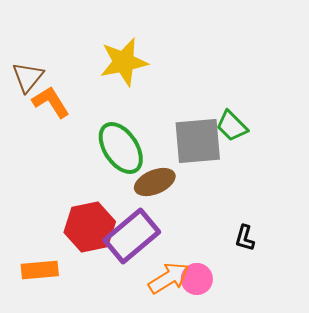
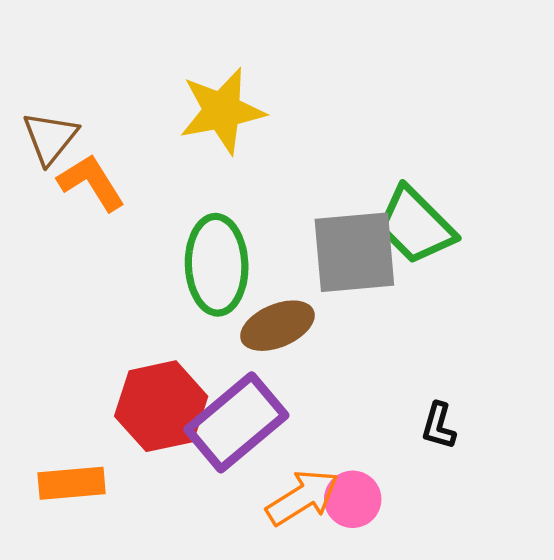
green trapezoid: (232, 126) -> (415, 225), size x1.4
green ellipse: (121, 148) -> (217, 265), turned 32

